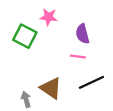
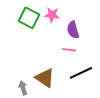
pink star: (49, 17) -> (52, 15), moved
green square: (25, 36) -> (29, 18), moved

